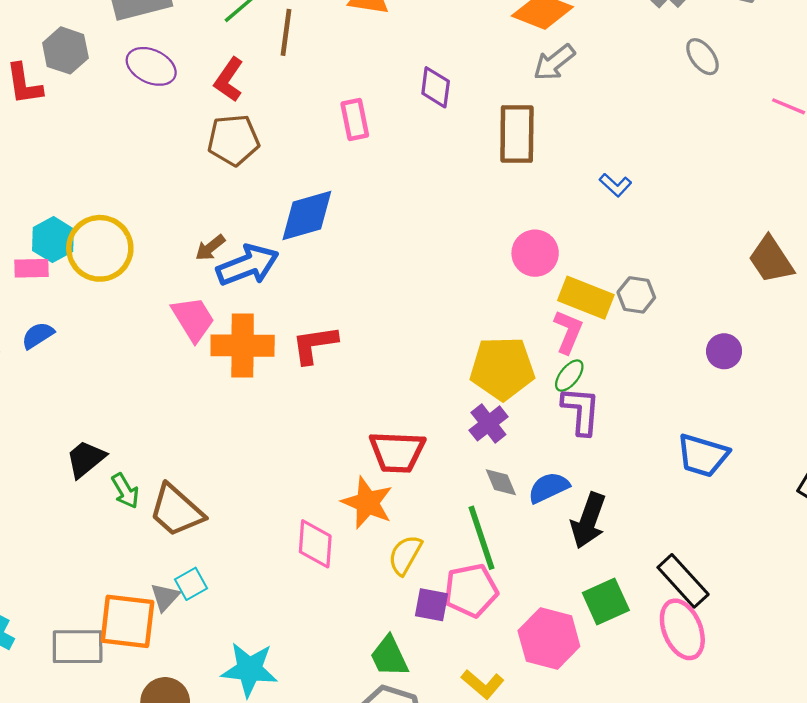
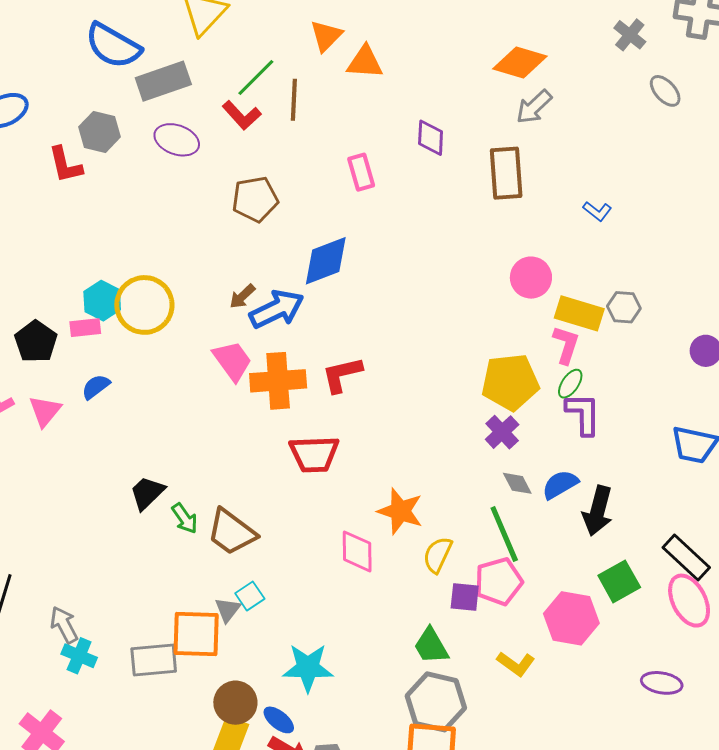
red L-shape: (229, 80) -> (242, 115), moved, turned -72
red trapezoid: (397, 452) -> (314, 454), moved

